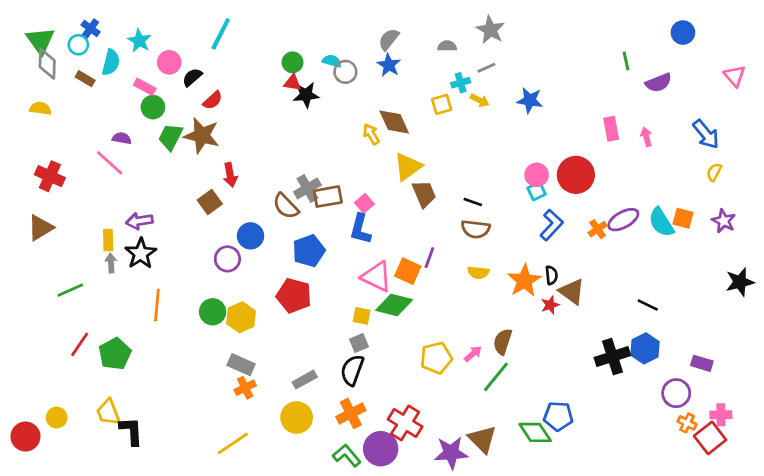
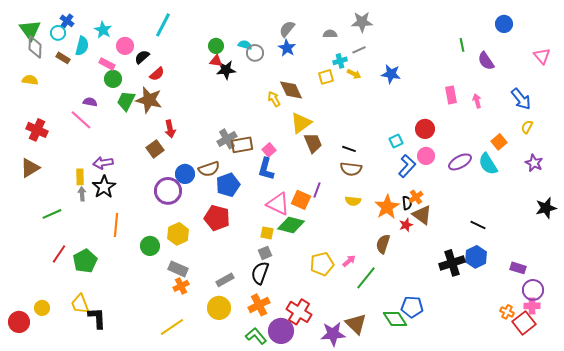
gray star: (490, 30) -> (362, 22), turned -30
purple semicircle: (659, 83) -> (486, 61), turned 78
pink circle: (537, 175) -> (426, 156), moved
red circle: (576, 175) -> (425, 129), size x0.7
brown semicircle: (286, 206) -> (209, 169), moved, turned -65
orange square: (683, 218) -> (499, 142), moved, turned 35
orange cross: (598, 229) -> (416, 197), moved
purple circle: (227, 259) -> (168, 191), size x1.4
green circle: (213, 312) -> (150, 246), moved
brown semicircle: (503, 342) -> (383, 244), moved
purple circle: (676, 393) -> (533, 290), moved

